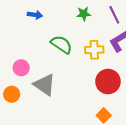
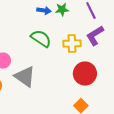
blue arrow: (35, 15) -> (44, 11), moved

